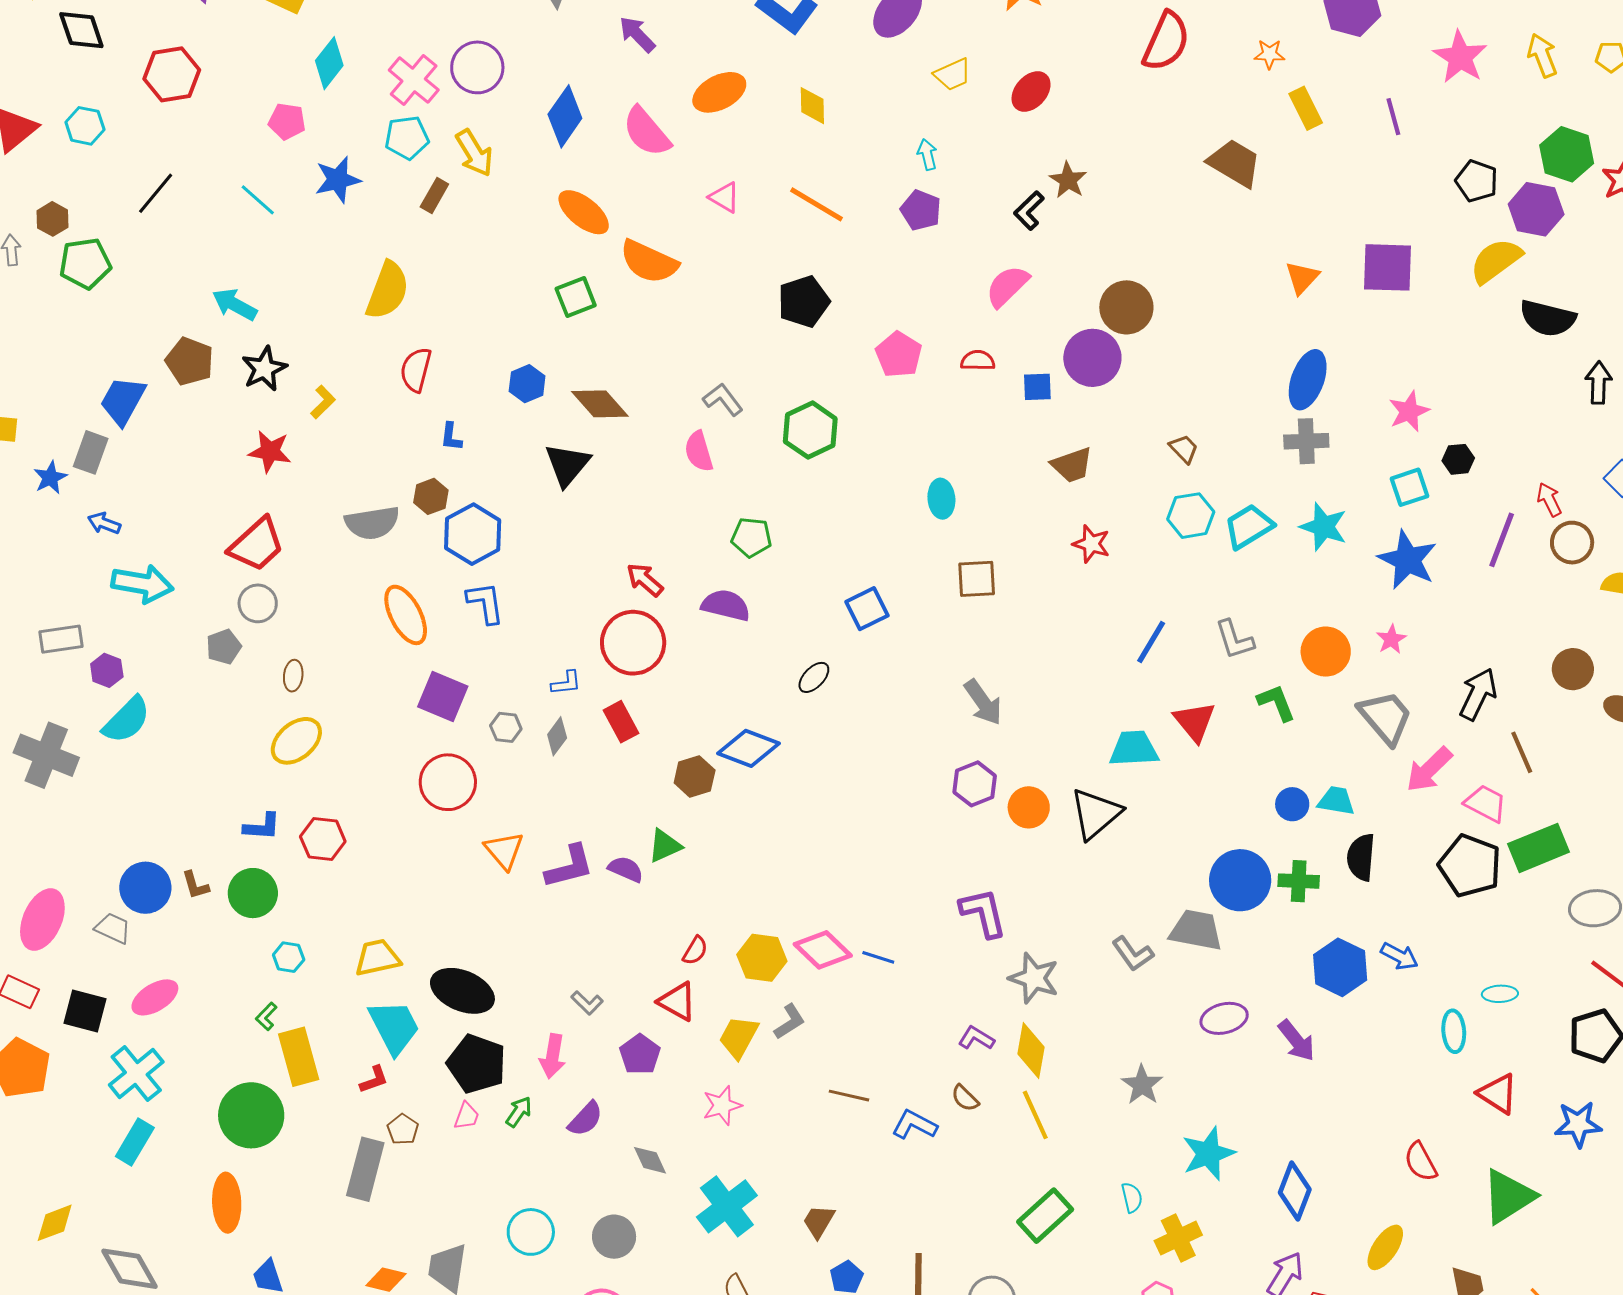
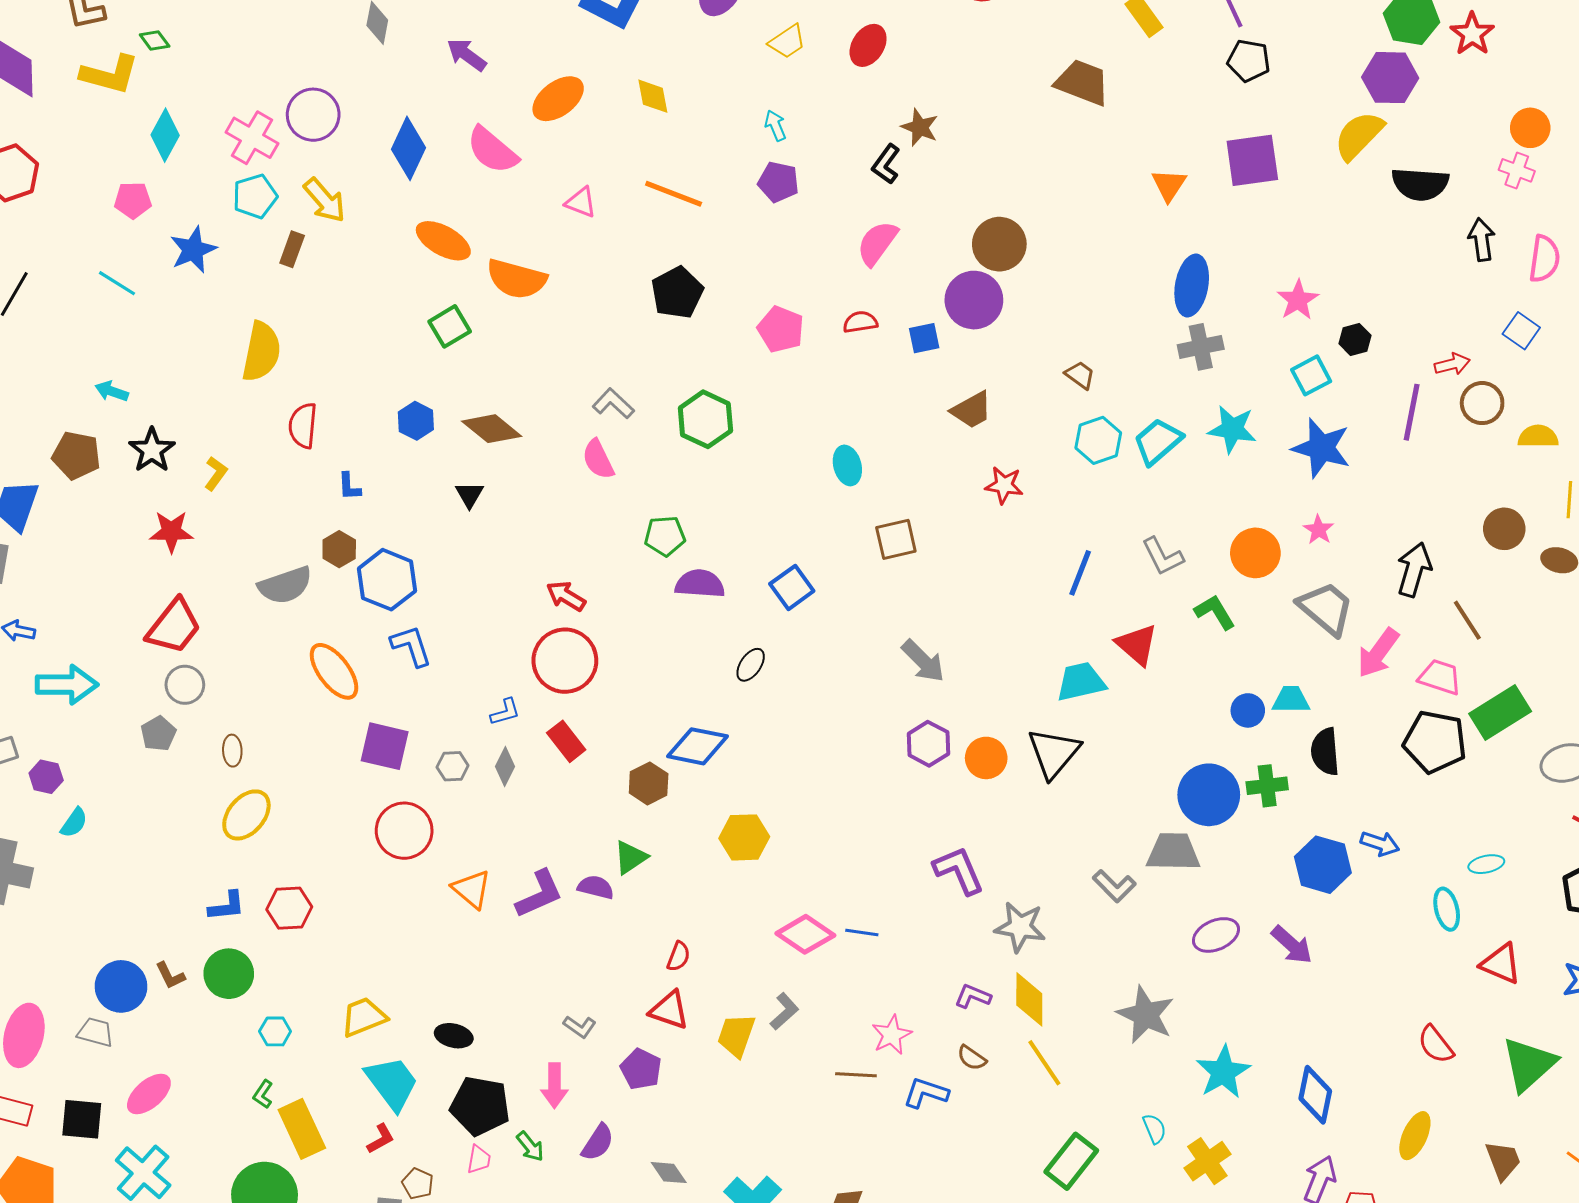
black pentagon: (1477, 181) -> (1249, 61), moved
cyan arrow: (235, 304) -> (112, 391), size x0.7
black triangle: (567, 465) -> (469, 495), size x0.6
red arrow: (1549, 500) -> (1452, 364), turned 112
purple semicircle: (726, 605) -> (700, 584), moved
cyan semicircle: (127, 720) -> (74, 823), size x0.6
yellow hexagon: (762, 958) -> (744, 837), moved
black ellipse: (462, 991) -> (454, 1036), size x0.6
gray star: (1142, 1085) -> (1146, 1015), size x1.4
pink star: (722, 1105) -> (892, 1035), moved
green arrow: (519, 1112) -> (530, 1147), turned 116

